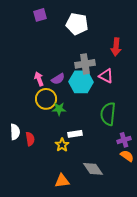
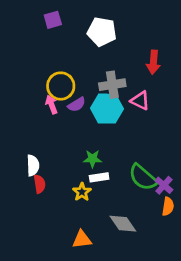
yellow circle: (46, 99) -> (61, 86), moved
green star: (59, 109) -> (92, 159), moved
green semicircle: (108, 114) -> (143, 177), moved, turned -55
white semicircle: (15, 132) -> (33, 165), moved
purple cross: (124, 140) -> (164, 185), turned -32
orange semicircle: (127, 156) -> (168, 206), turned 64

